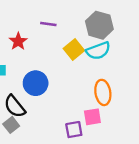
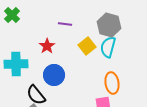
red star: (18, 41) -> (47, 46), moved
cyan semicircle: (98, 51) -> (108, 47), turned 125

